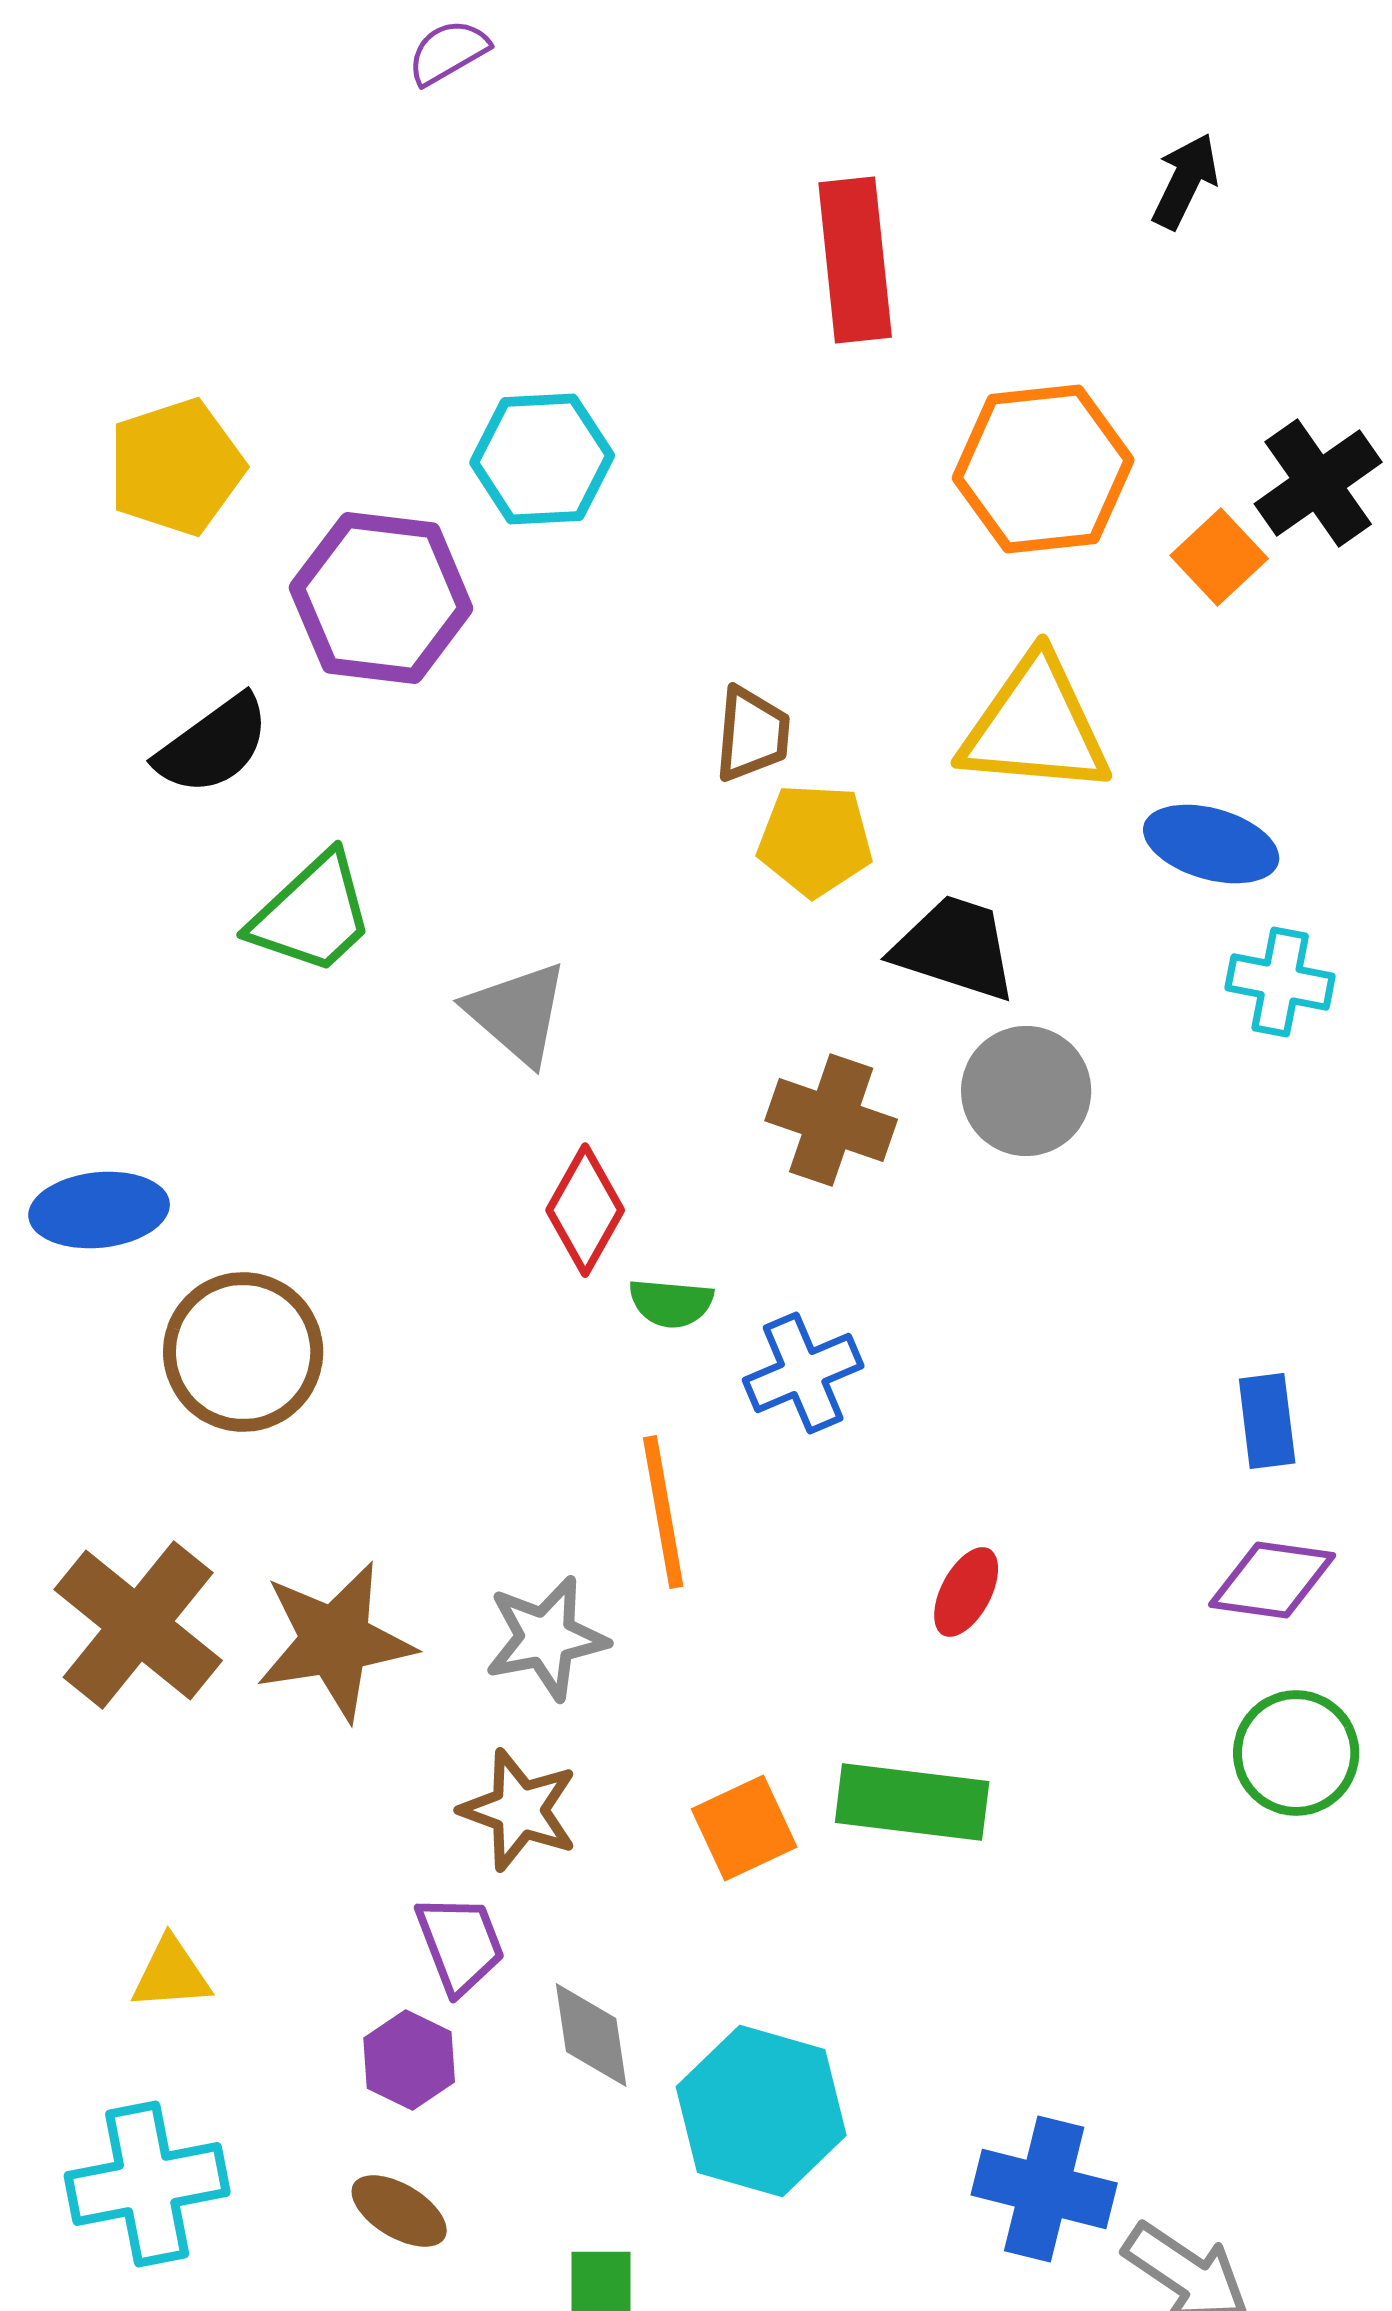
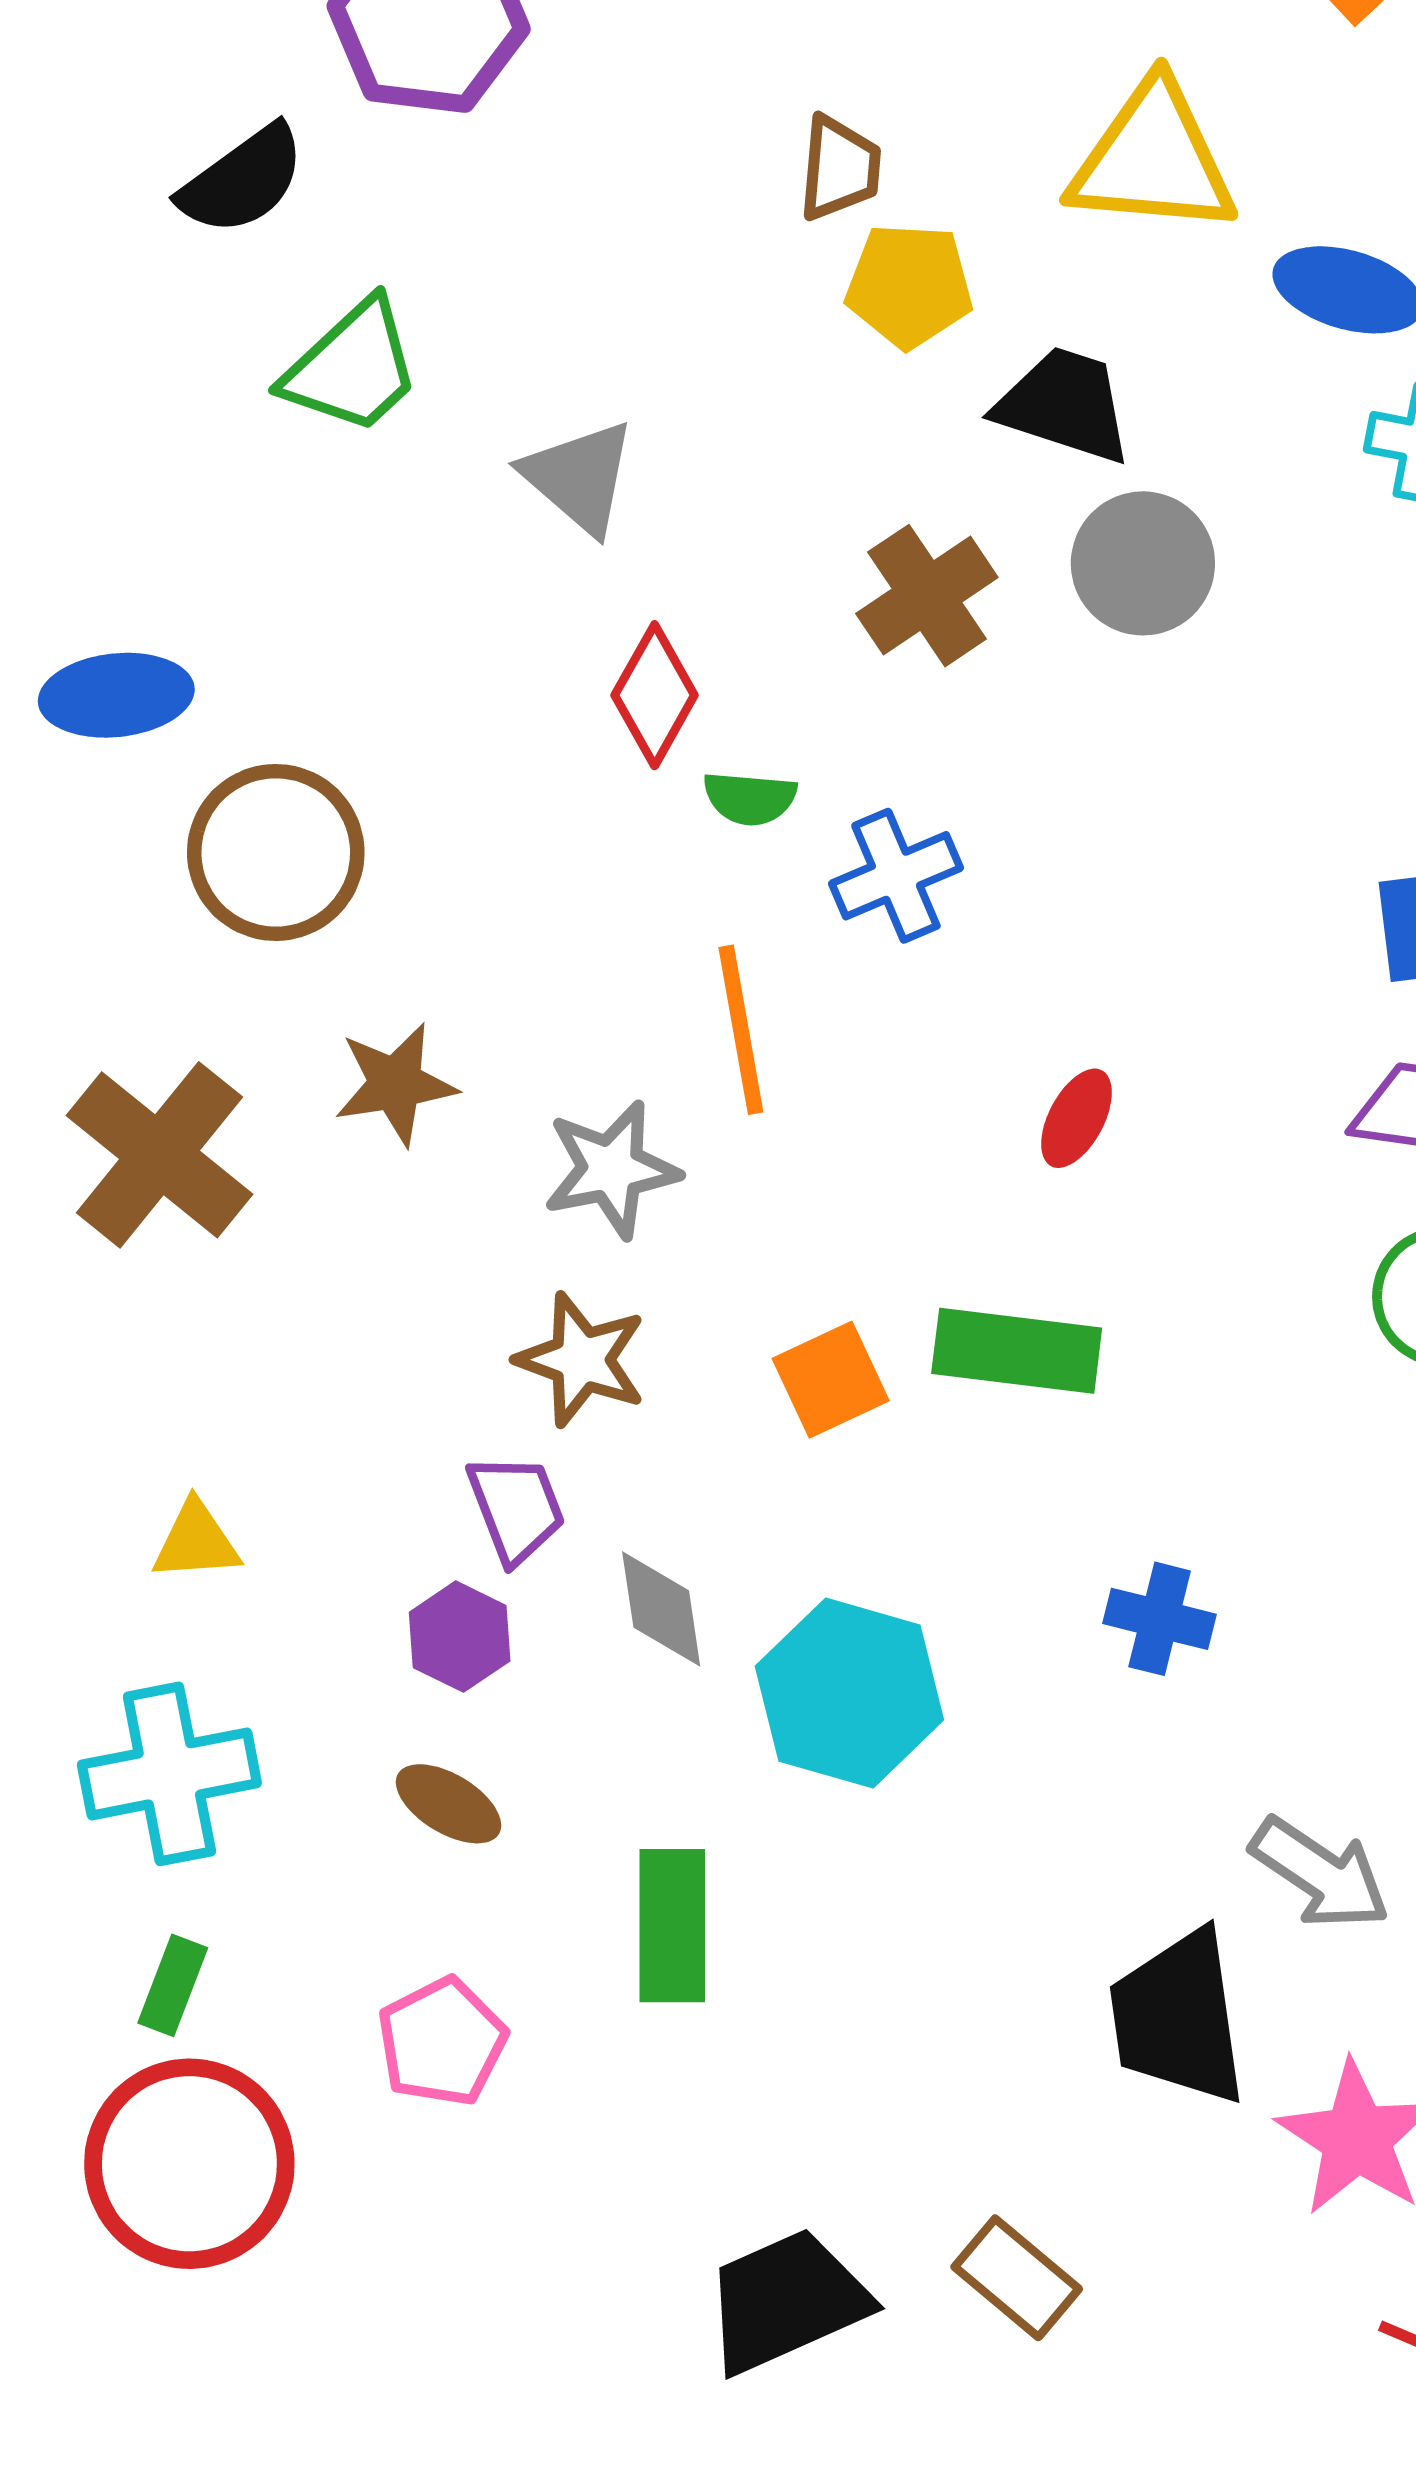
brown cross: (831, 1120) -> (927, 596), turned 37
brown star: (335, 1641) -> (395, 1084), moved, size x0.7
blue cross: (1044, 2189) -> (1160, 1619), moved, size x0.7

